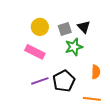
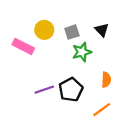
black triangle: (84, 27) -> (102, 30), moved
pink rectangle: (35, 52) -> (23, 46), moved
orange line: (92, 99) -> (102, 110), turned -42

